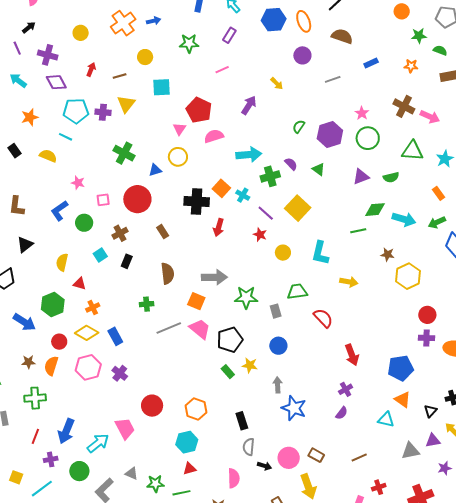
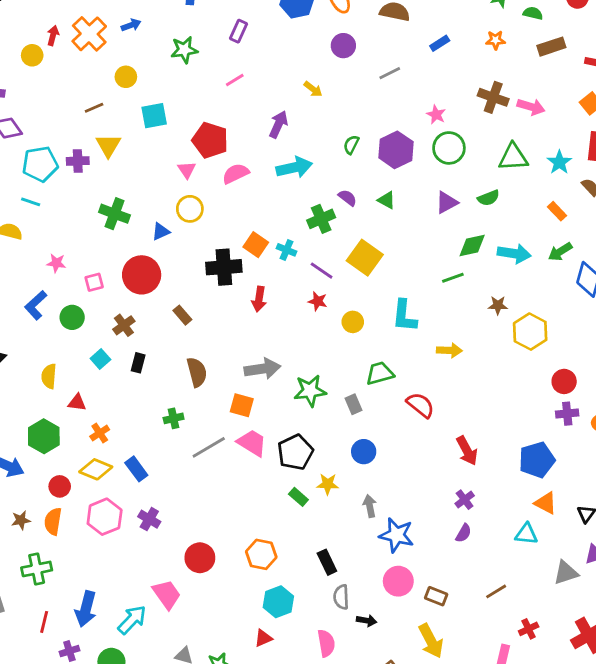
red arrow: (91, 69) -> (53, 36), moved
cyan arrow: (249, 155) -> (294, 167), moved
cyan hexagon: (187, 442) -> (278, 602), moved
pink circle: (289, 458) -> (398, 581), moved

